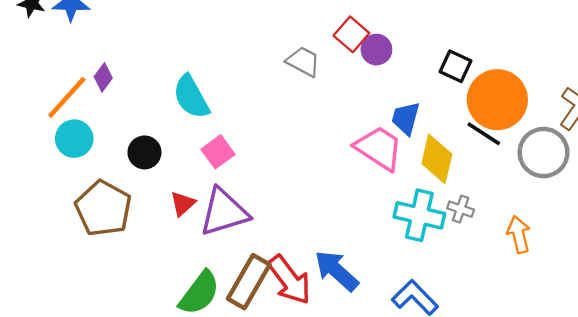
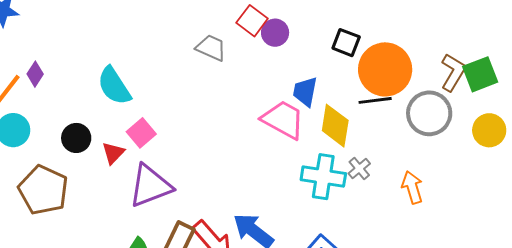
black line: (484, 134) -> (375, 100), turned -36
red triangle: (183, 204) -> (113, 153), moved
gray cross: (461, 209) -> (359, 168), turned 35

